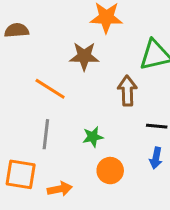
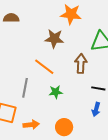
orange line: (50, 89) -> (44, 67), moved
orange circle: (110, 171) -> (64, 127), moved

